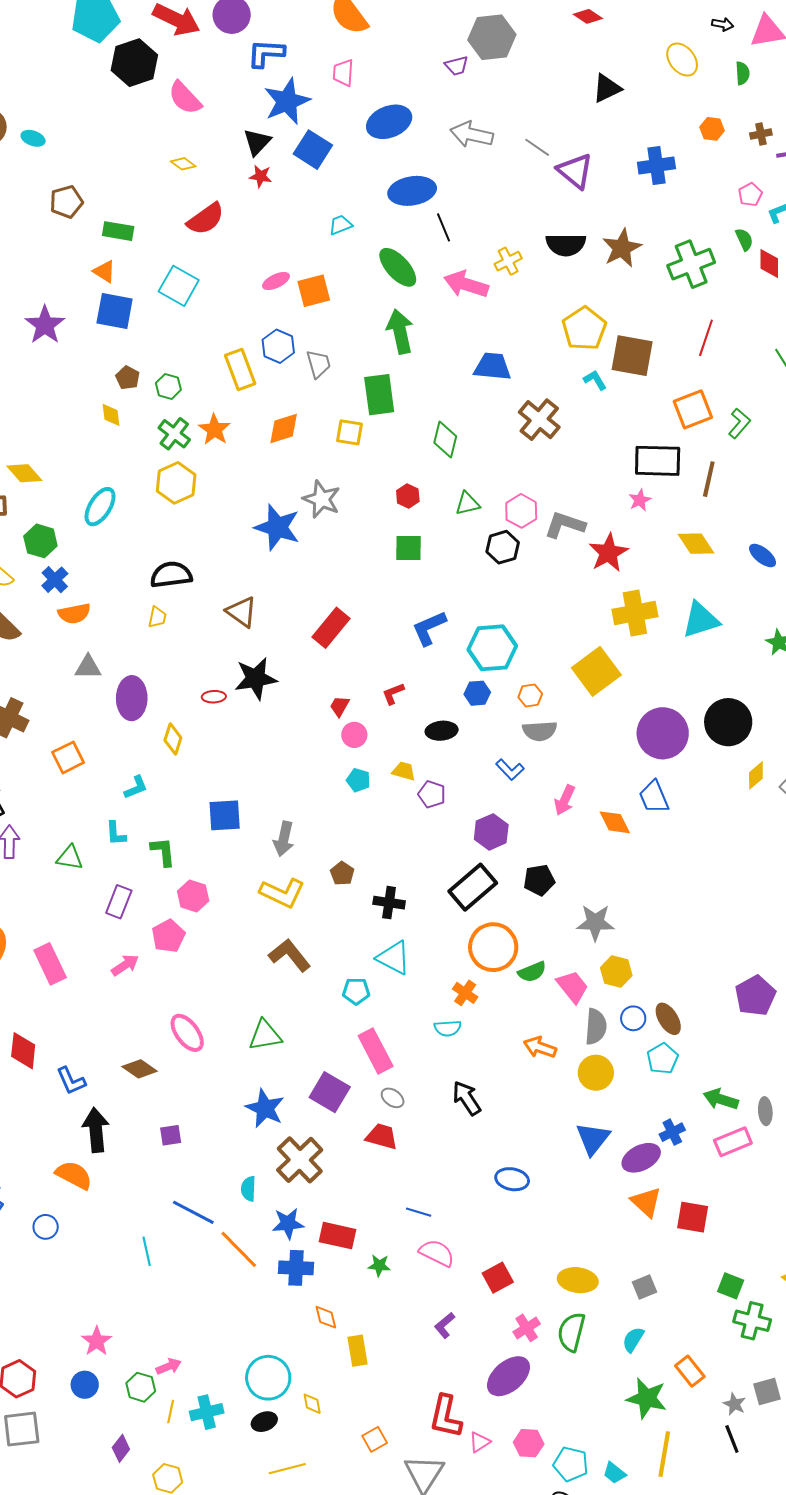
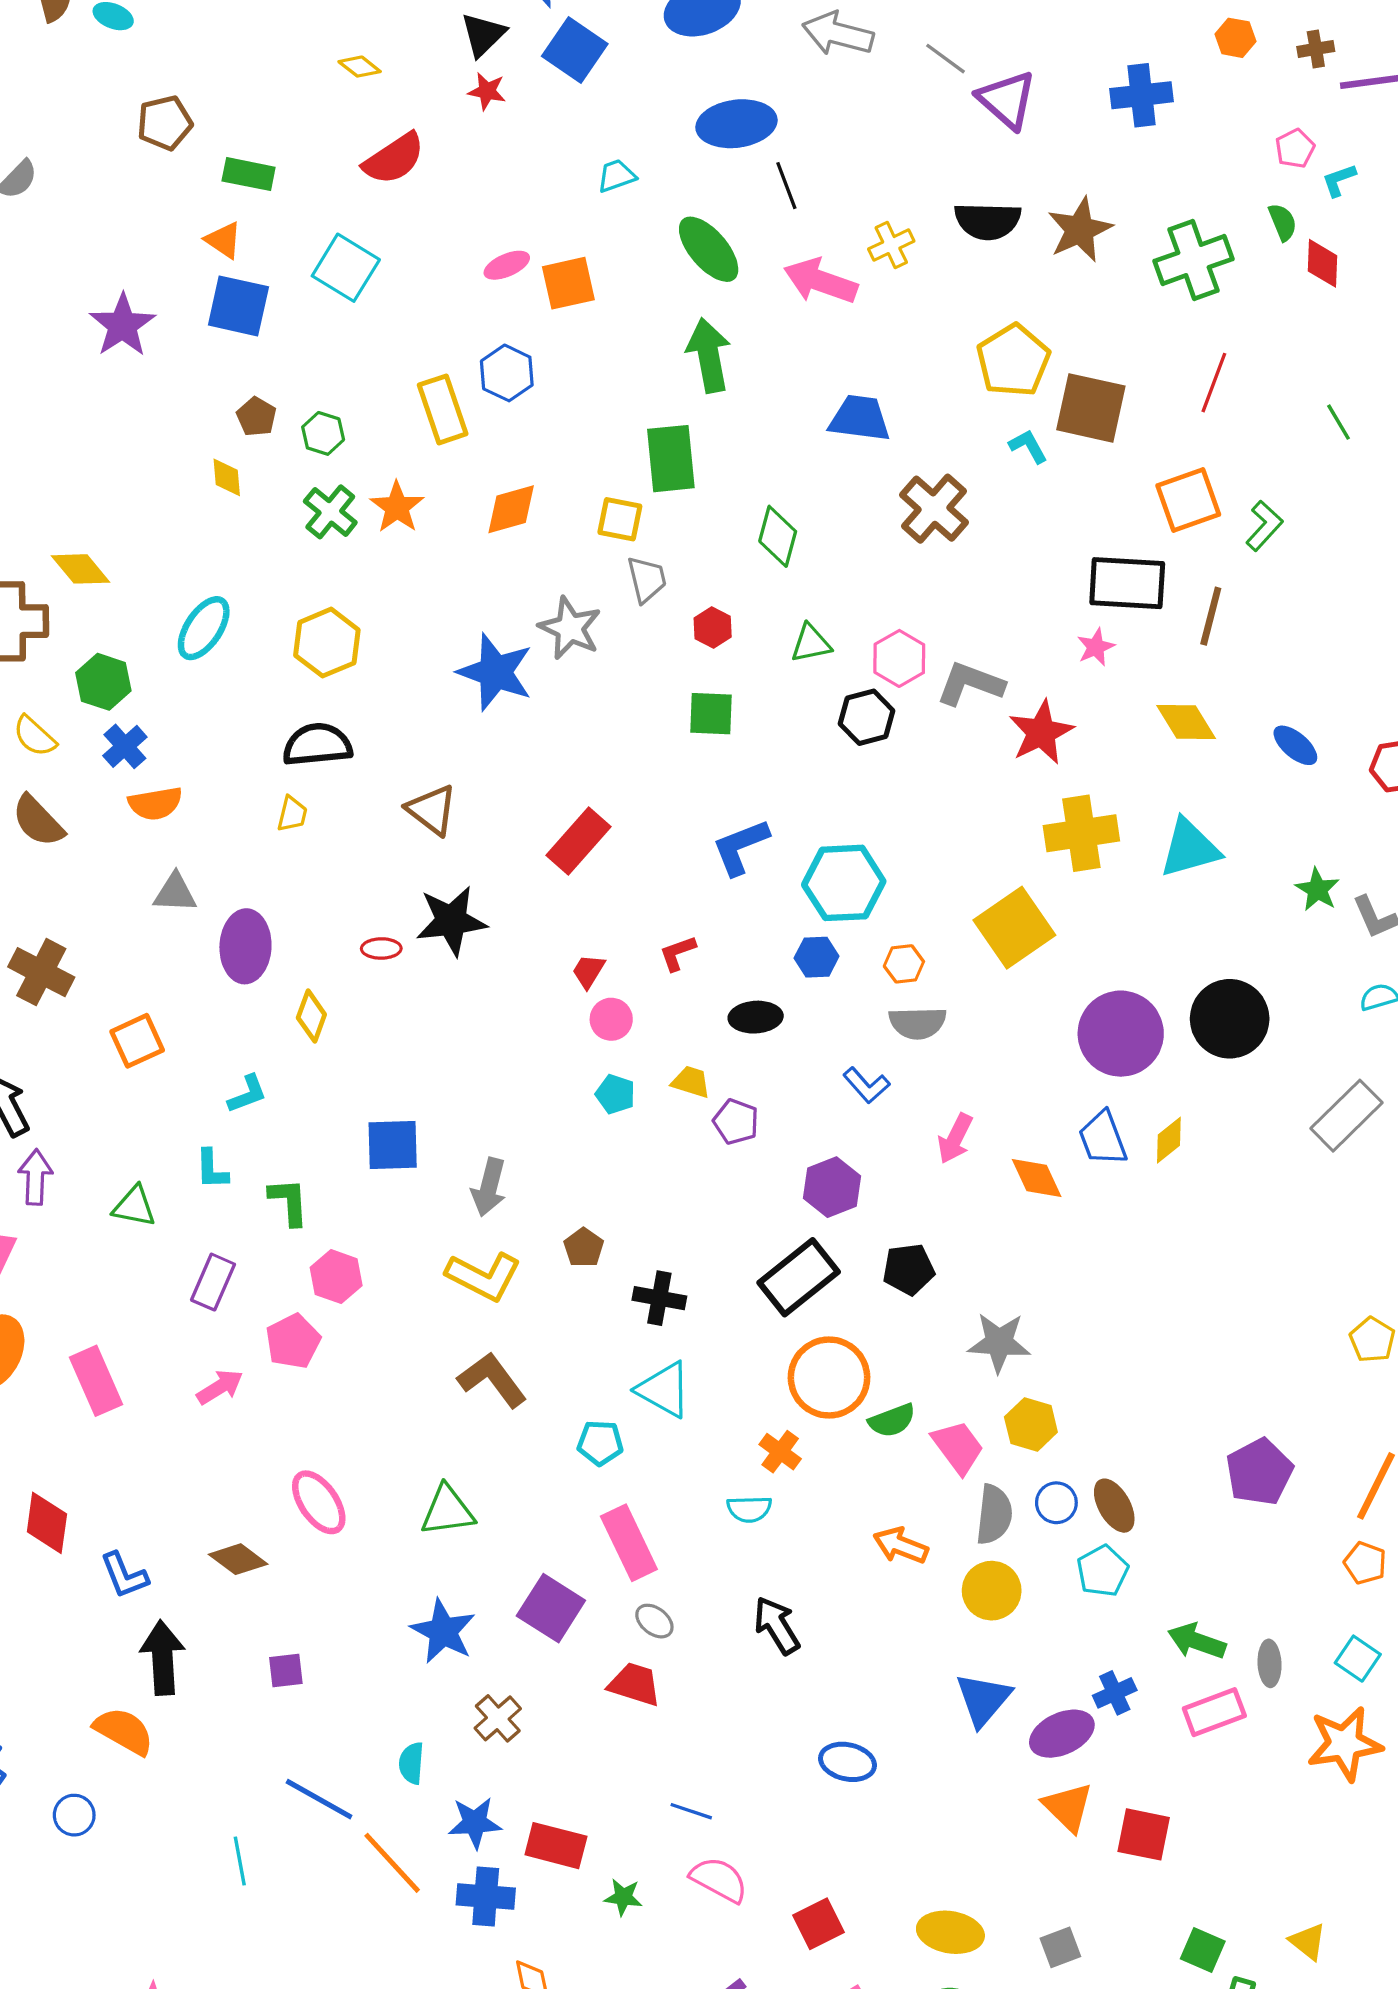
gray trapezoid: (318, 364) -> (647, 579), moved
yellow hexagon: (176, 483) -> (327, 643), moved
yellow diamond: (756, 775) -> (1169, 1140), moved
brown cross: (300, 1160) -> (498, 1718), size x0.6

